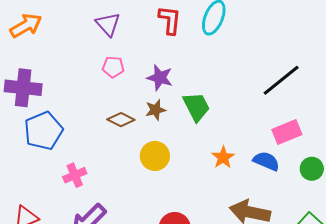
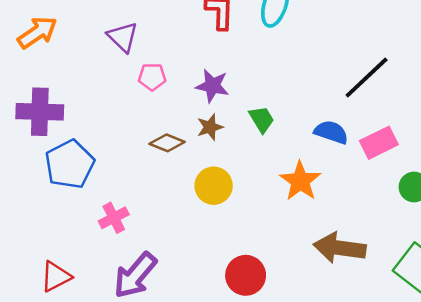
purple triangle: (108, 24) -> (123, 37), moved
green trapezoid: (196, 107) -> (262, 119), size x0.7
orange star: (223, 157) -> (300, 181), size x1.4
blue semicircle: (266, 161) -> (331, 132), moved

